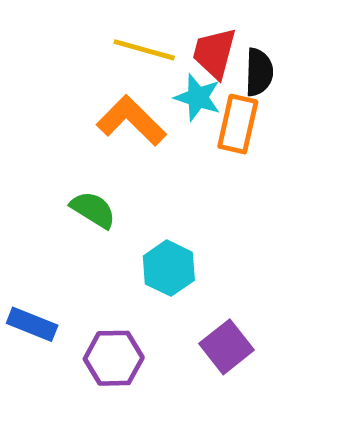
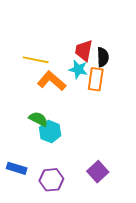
yellow line: (144, 50) -> (36, 60), moved
cyan hexagon: (169, 268) -> (50, 132), moved

